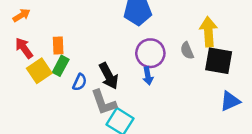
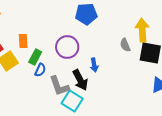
purple circle: (150, 53) -> (67, 47), moved
green rectangle: (61, 66) -> (35, 57), moved
black arrow: (109, 76) -> (80, 80), moved

